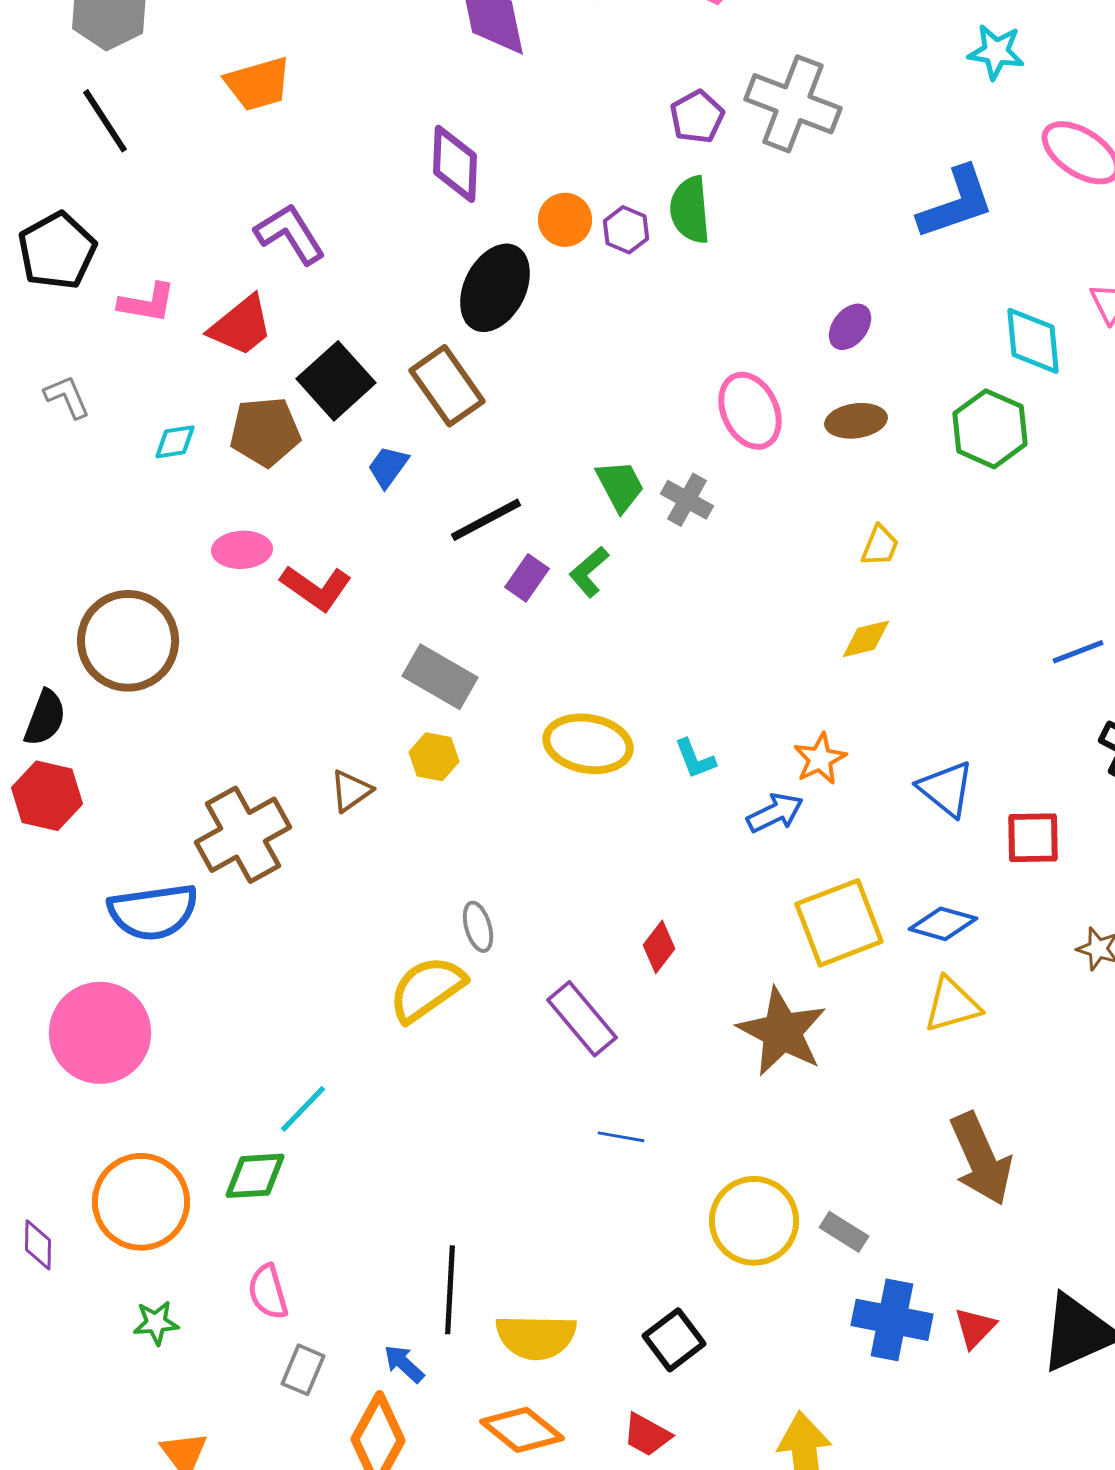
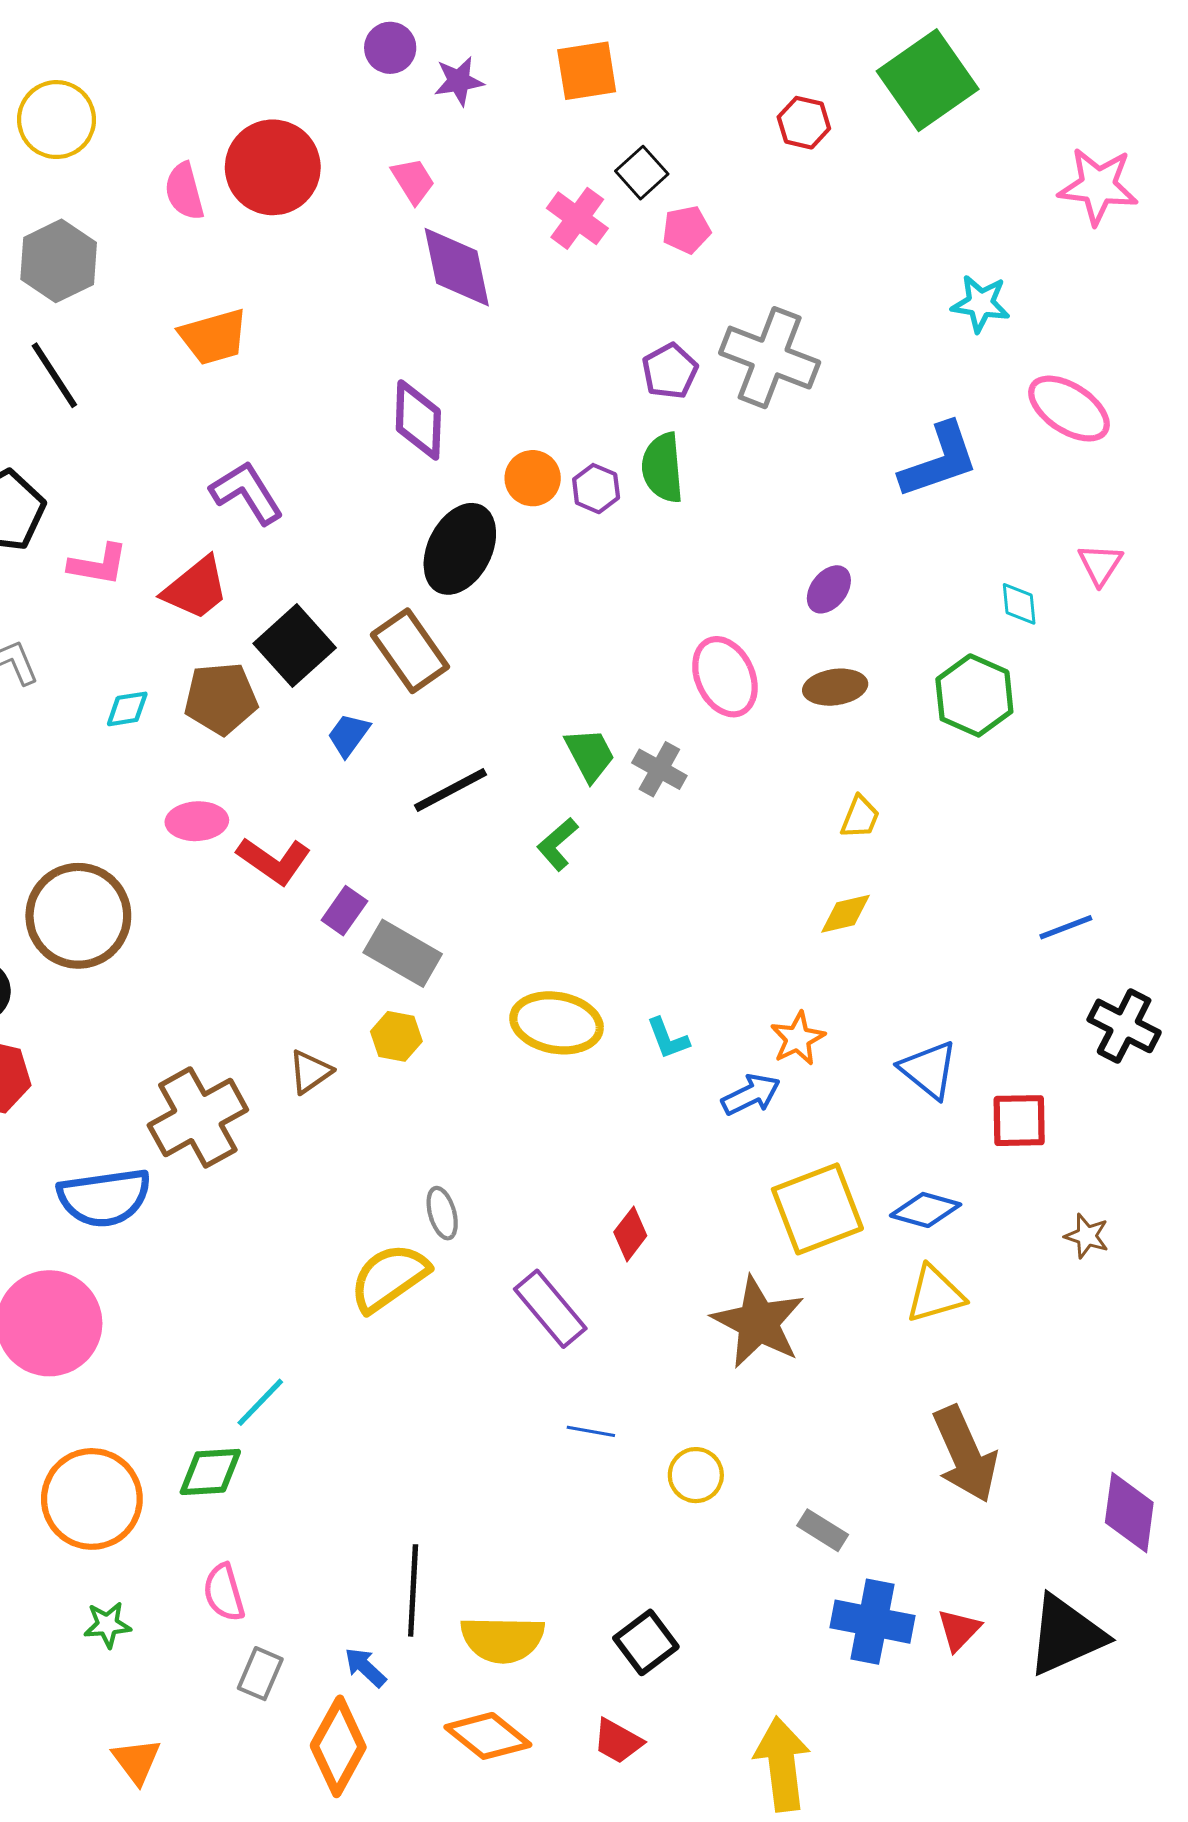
cyan diamond: (1033, 341) -> (1019, 604), size x0.6
purple rectangle: (527, 578) -> (344, 911), moved
yellow circle: (754, 1221) -> (696, 1475), moved, size x0.6

